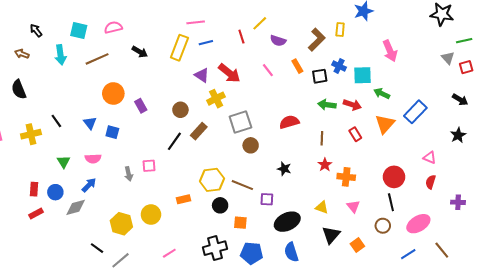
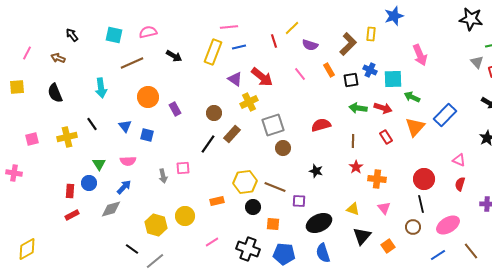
cyan arrow: (60, 55) -> (101, 88), moved
blue circle: (55, 192) -> (89, 183), moved
black cross: (215, 248) -> (248, 249), turned 35
pink line: (169, 253) -> (212, 242), moved

